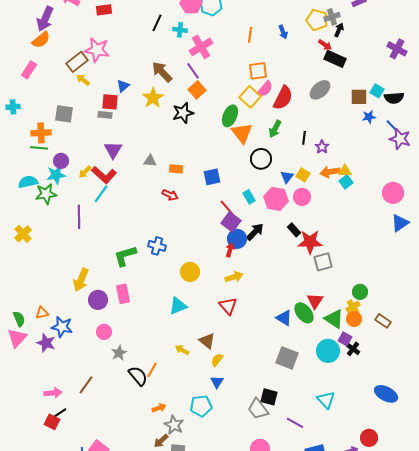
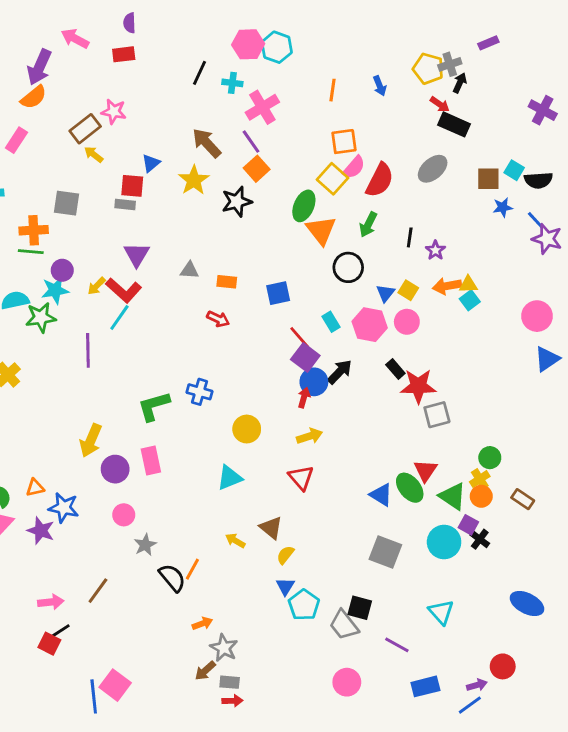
pink star: (97, 50) -> (114, 112), size x0.7
cyan pentagon: (201, 406) -> (304, 605), moved, turned -30

